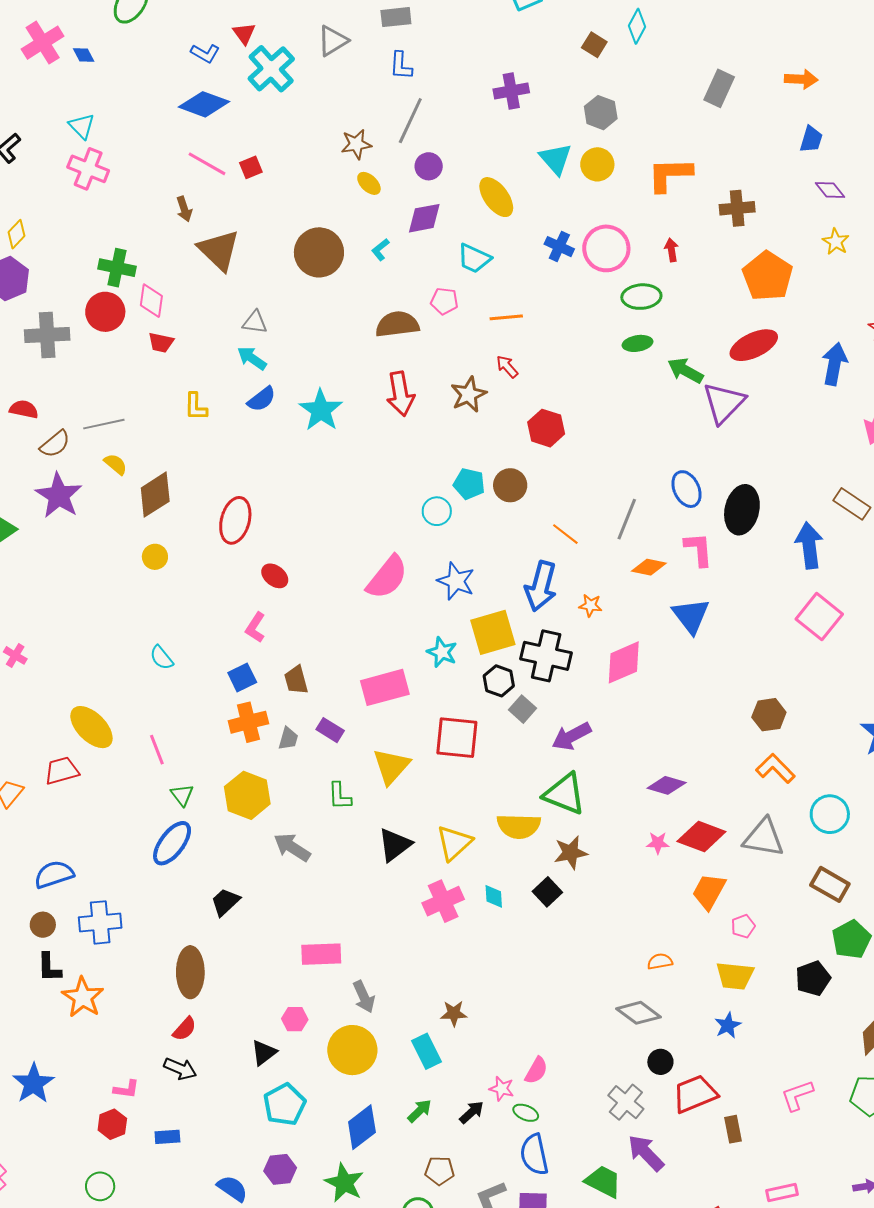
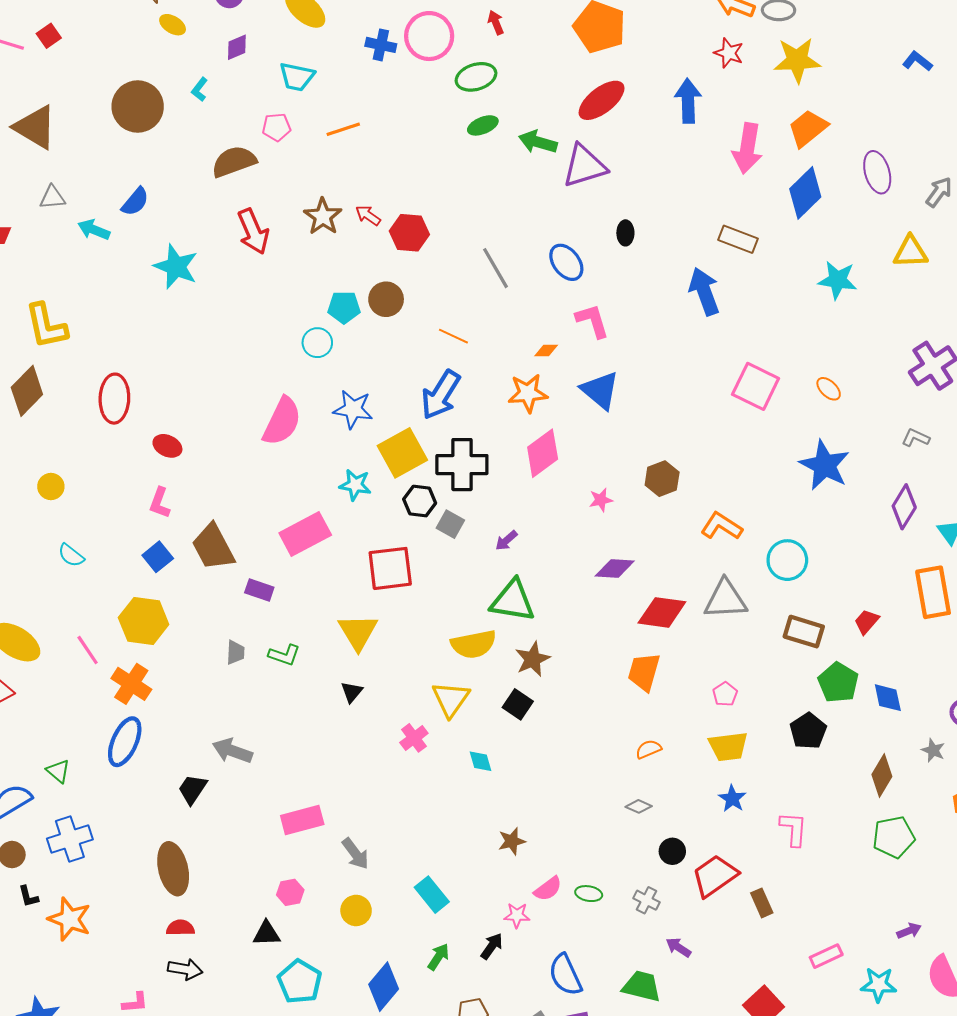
purple diamond: (424, 218) -> (237, 47), size x0.7
gray triangle: (255, 322) -> (52, 198), moved
red arrow: (507, 367) -> (368, 215), moved
blue semicircle: (262, 399) -> (135, 202), moved
purple triangle: (724, 403) -> (584, 166), turned 42
yellow L-shape: (196, 407) -> (46, 326), moved, size x1.6
black ellipse: (742, 510) -> (625, 233), moved, size x0.5
gray line: (627, 519) -> (495, 268), moved, turned -39
yellow circle: (155, 557) -> (51, 487), moved
orange diamond: (649, 567) -> (546, 351), size x0.7
blue arrow: (541, 586) -> (441, 395), turned 30
orange star: (590, 605) -> (528, 393), moved, size x1.6
pink square: (819, 617) -> (756, 386), moved
brown trapezoid: (296, 680) -> (213, 547), size x1.6
brown hexagon: (769, 715) -> (662, 479), moved
orange cross: (248, 722) -> (131, 684), moved, turned -30
purple arrow: (571, 736) -> (506, 541), size x0.6
gray trapezoid: (288, 739) -> (235, 652), moved
yellow triangle: (391, 766) -> (358, 632), moved
green triangle: (182, 795) -> (58, 771), moved
yellow hexagon: (247, 795) -> (144, 621), moved
green L-shape: (340, 796) -> (284, 655), turned -56
yellow triangle: (454, 843) -> (451, 699), moved
pink star: (658, 843) -> (601, 500), moved
black triangle: (395, 845) -> (352, 692), size x0.6
gray arrow: (292, 847) -> (232, 751), moved
orange trapezoid: (709, 891) -> (644, 672), moved
cyan diamond: (494, 896) -> (480, 761), moved
pink cross: (443, 901) -> (414, 738), size x0.7
black L-shape: (49, 967) -> (28, 896), size x0.7
brown star: (454, 1013) -> (512, 841), moved
gray diamond: (638, 1013) -> (639, 806), size x0.6
red semicircle: (185, 1029) -> (180, 928), turned -120
yellow circle: (352, 1050) -> (356, 910), size x0.6
black triangle: (264, 1053) -> (267, 934), turned 48
pink semicircle: (536, 1070) -> (548, 889), turned 36
pink L-shape: (797, 1095) -> (794, 829), moved, turned 126
gray cross: (626, 1102) -> (647, 900), size x0.7
green ellipse: (526, 1113) -> (589, 894), moved
purple arrow: (646, 1153) -> (678, 947), size x0.6

